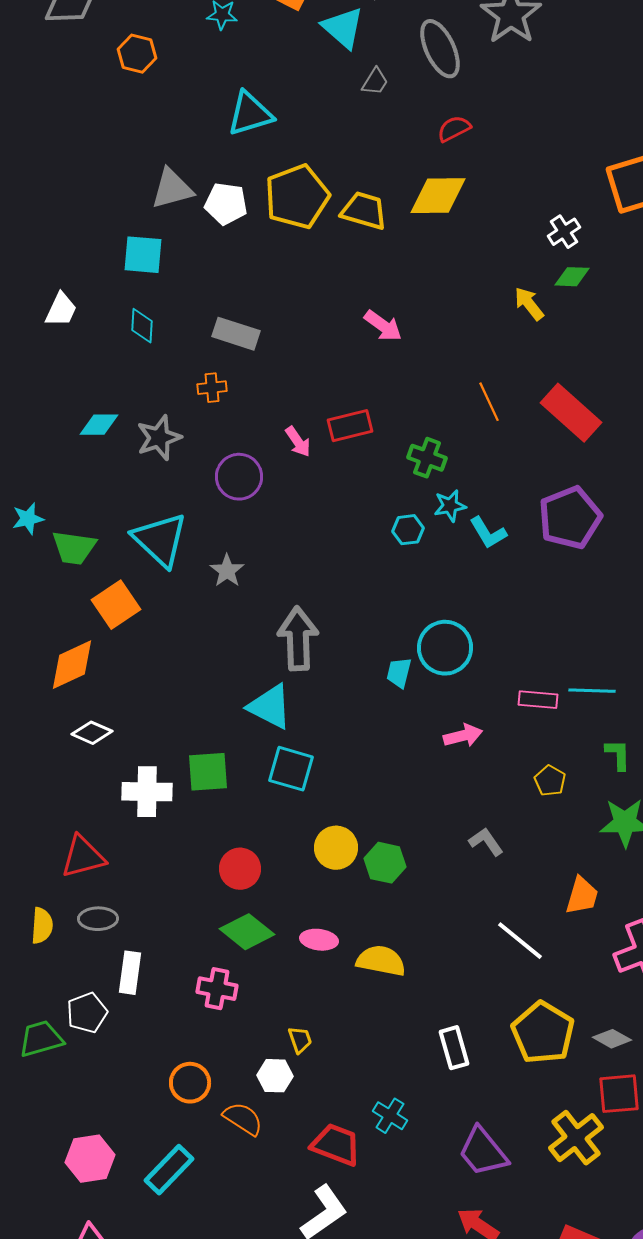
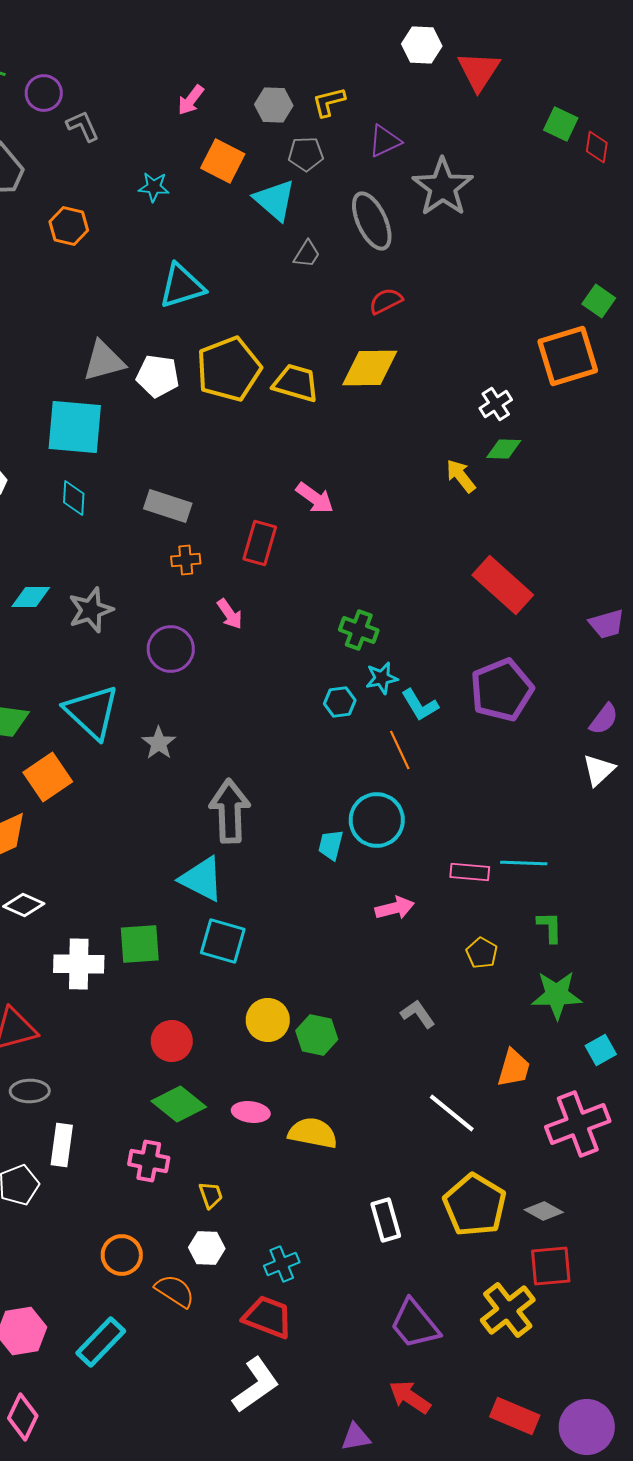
cyan square: (143, 255) -> (75, 427), size x1.4
orange cross: (212, 388) -> (186, 560), moved
orange line: (489, 402) -> (400, 750), moved
red rectangle: (350, 426) -> (260, 543), moved, turned -60
yellow trapezoid: (300, 1040) -> (211, 1195), moved
cyan cross: (390, 1116) -> (282, 1264), moved, turned 36

